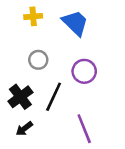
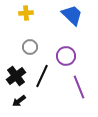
blue trapezoid: (75, 23) -> (72, 15), moved
purple line: (84, 129) -> (79, 87), moved

